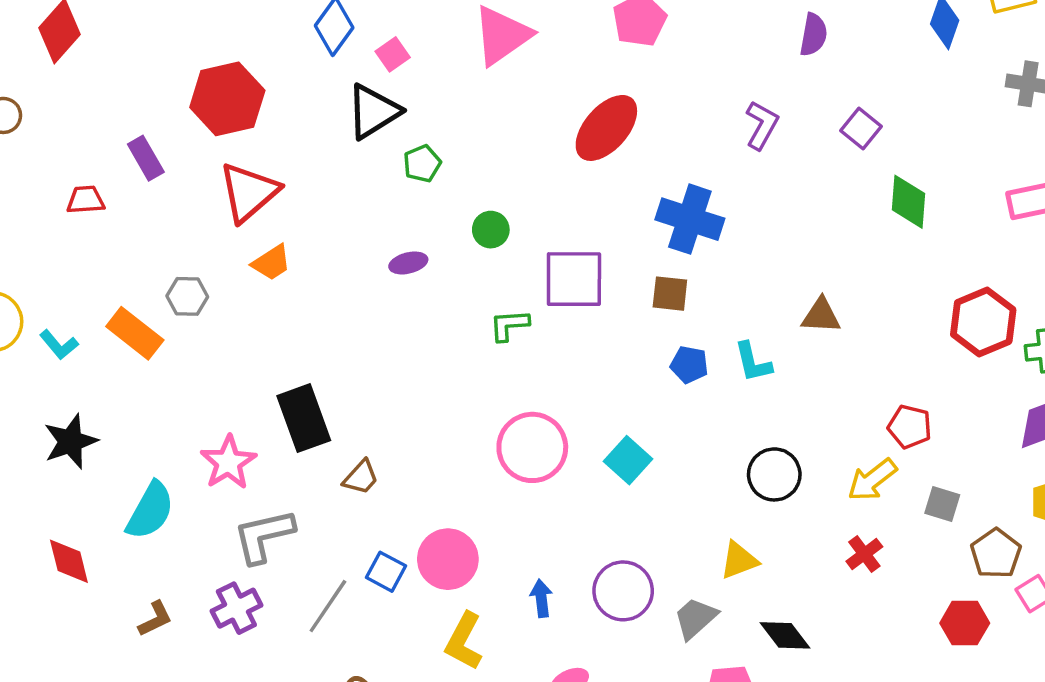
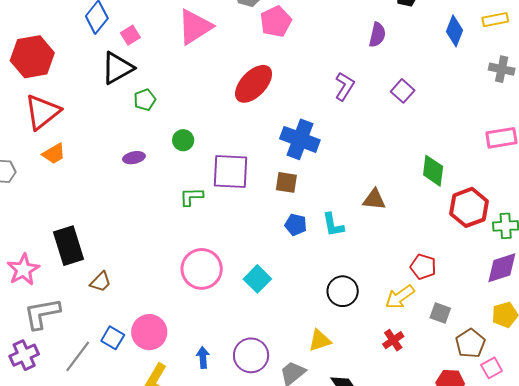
green diamond: (908, 202) -> (433, 171), moved

